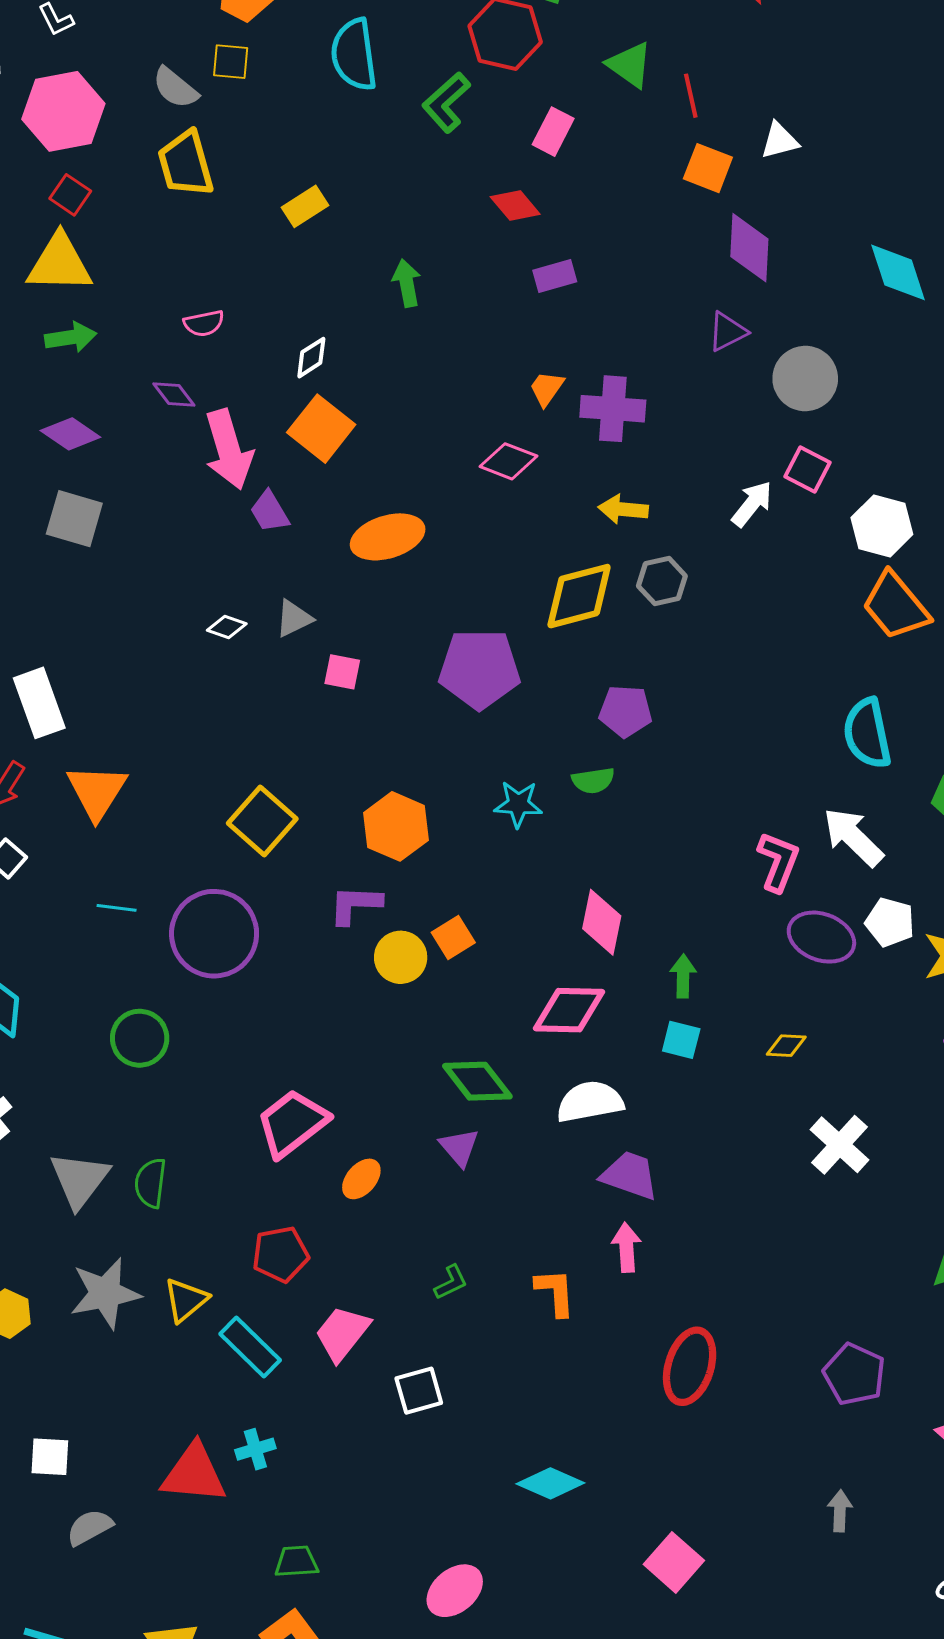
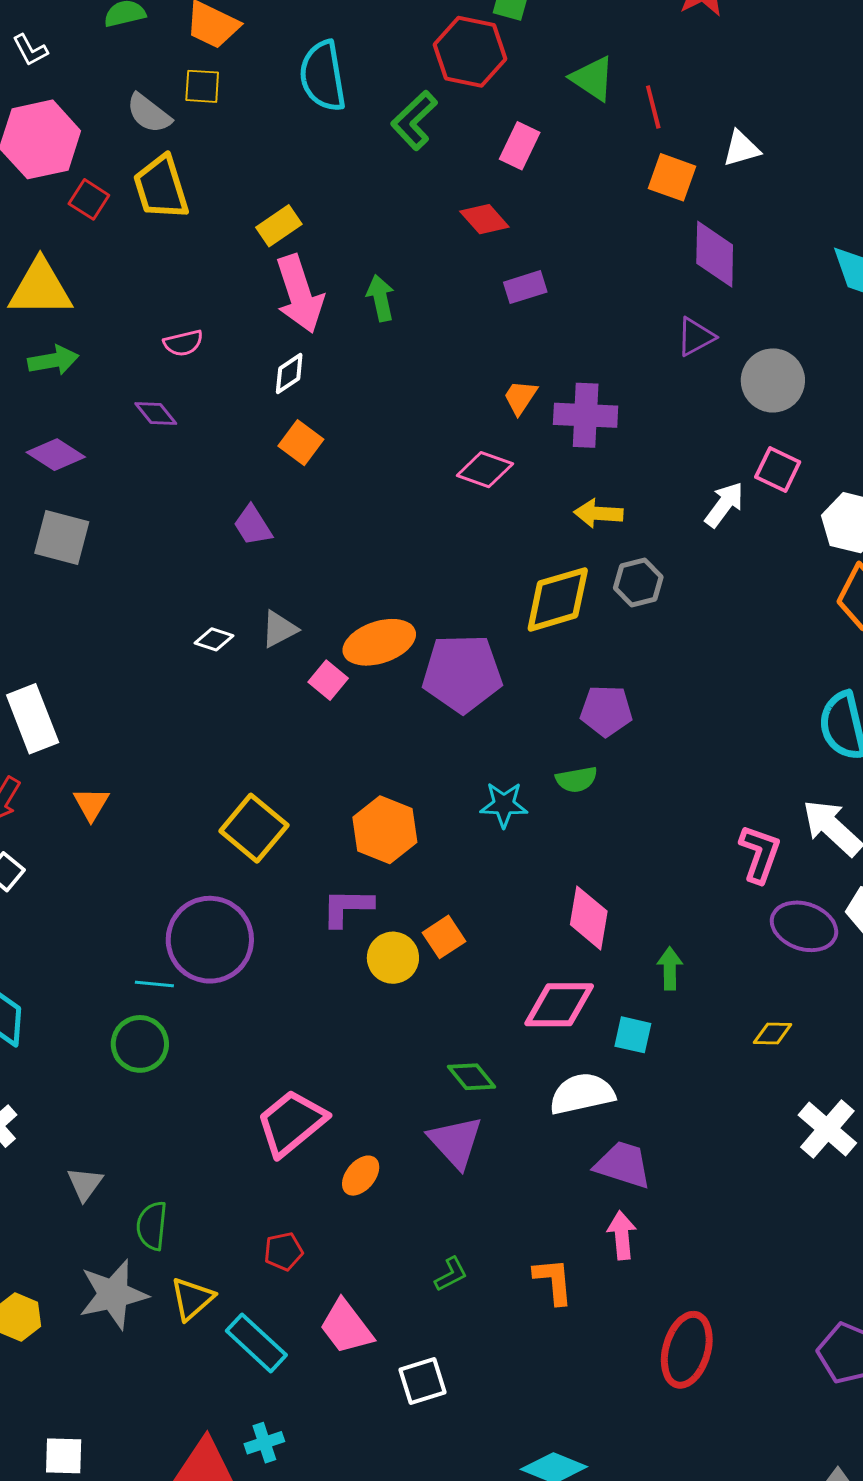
red square: (70, 195) -> (89, 199), moved
orange square: (321, 429) -> (301, 443), size x0.7
pink arrow: (229, 449) -> (300, 294), moved
orange ellipse: (388, 537) -> (379, 642), moved
pink square: (342, 672) -> (328, 680), turned 30
orange triangle: (97, 792) -> (91, 804), size x0.6
cyan line: (117, 908) -> (154, 984), moved
cyan square: (681, 1040) -> (633, 1035), moved
green diamond: (477, 1081) -> (471, 1077), size x0.7
purple triangle: (459, 1147) -> (456, 1142), size x1.4
gray triangle: (79, 1180) -> (85, 1184), size x0.6
green semicircle: (150, 1183) -> (152, 1226), moved
red pentagon: (280, 1254) -> (284, 1251), size x0.7
pink trapezoid: (342, 1333) -> (346, 1327), turned -74

